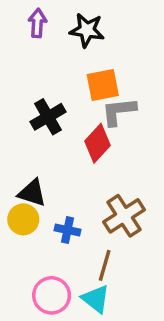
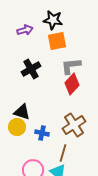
purple arrow: (37, 23) -> (25, 30), moved, turned 70
orange square: (103, 85) -> (57, 41), moved
red diamond: (98, 143) -> (72, 84), moved

